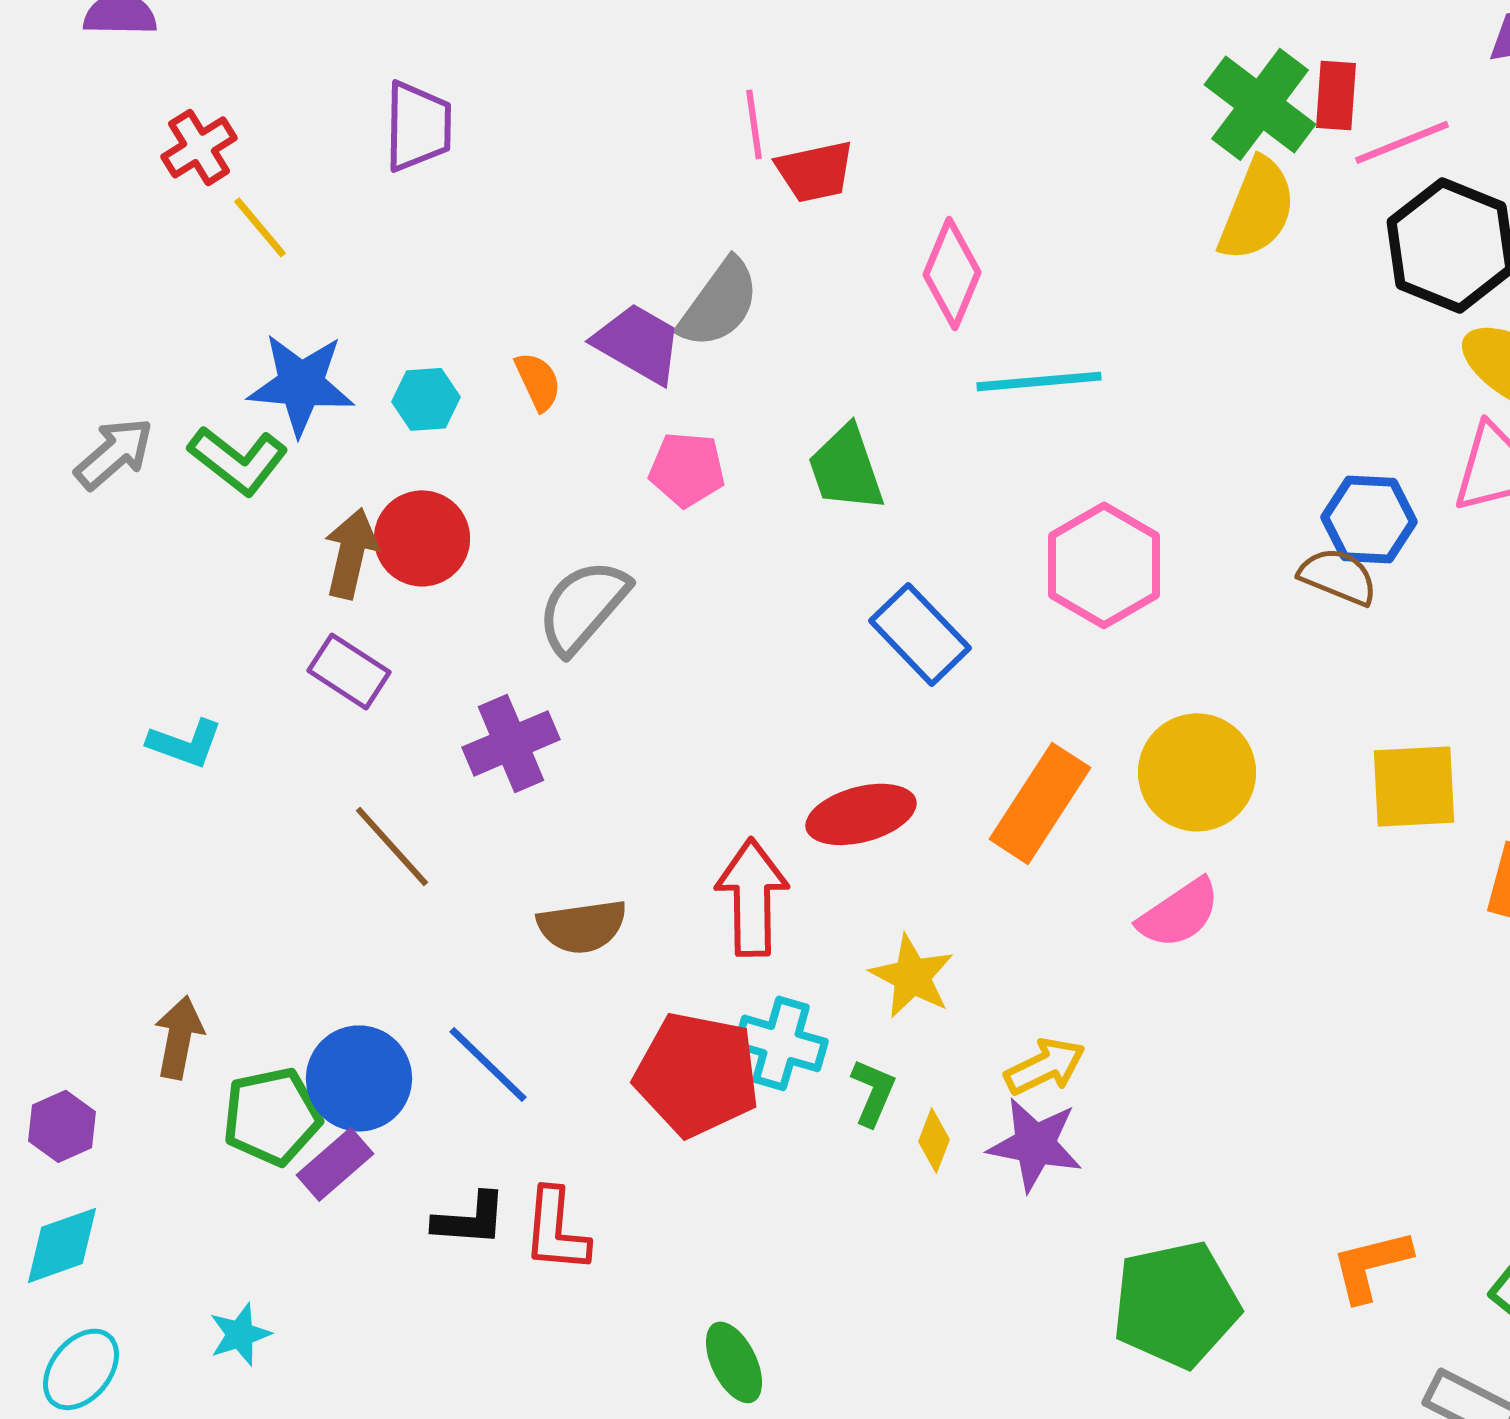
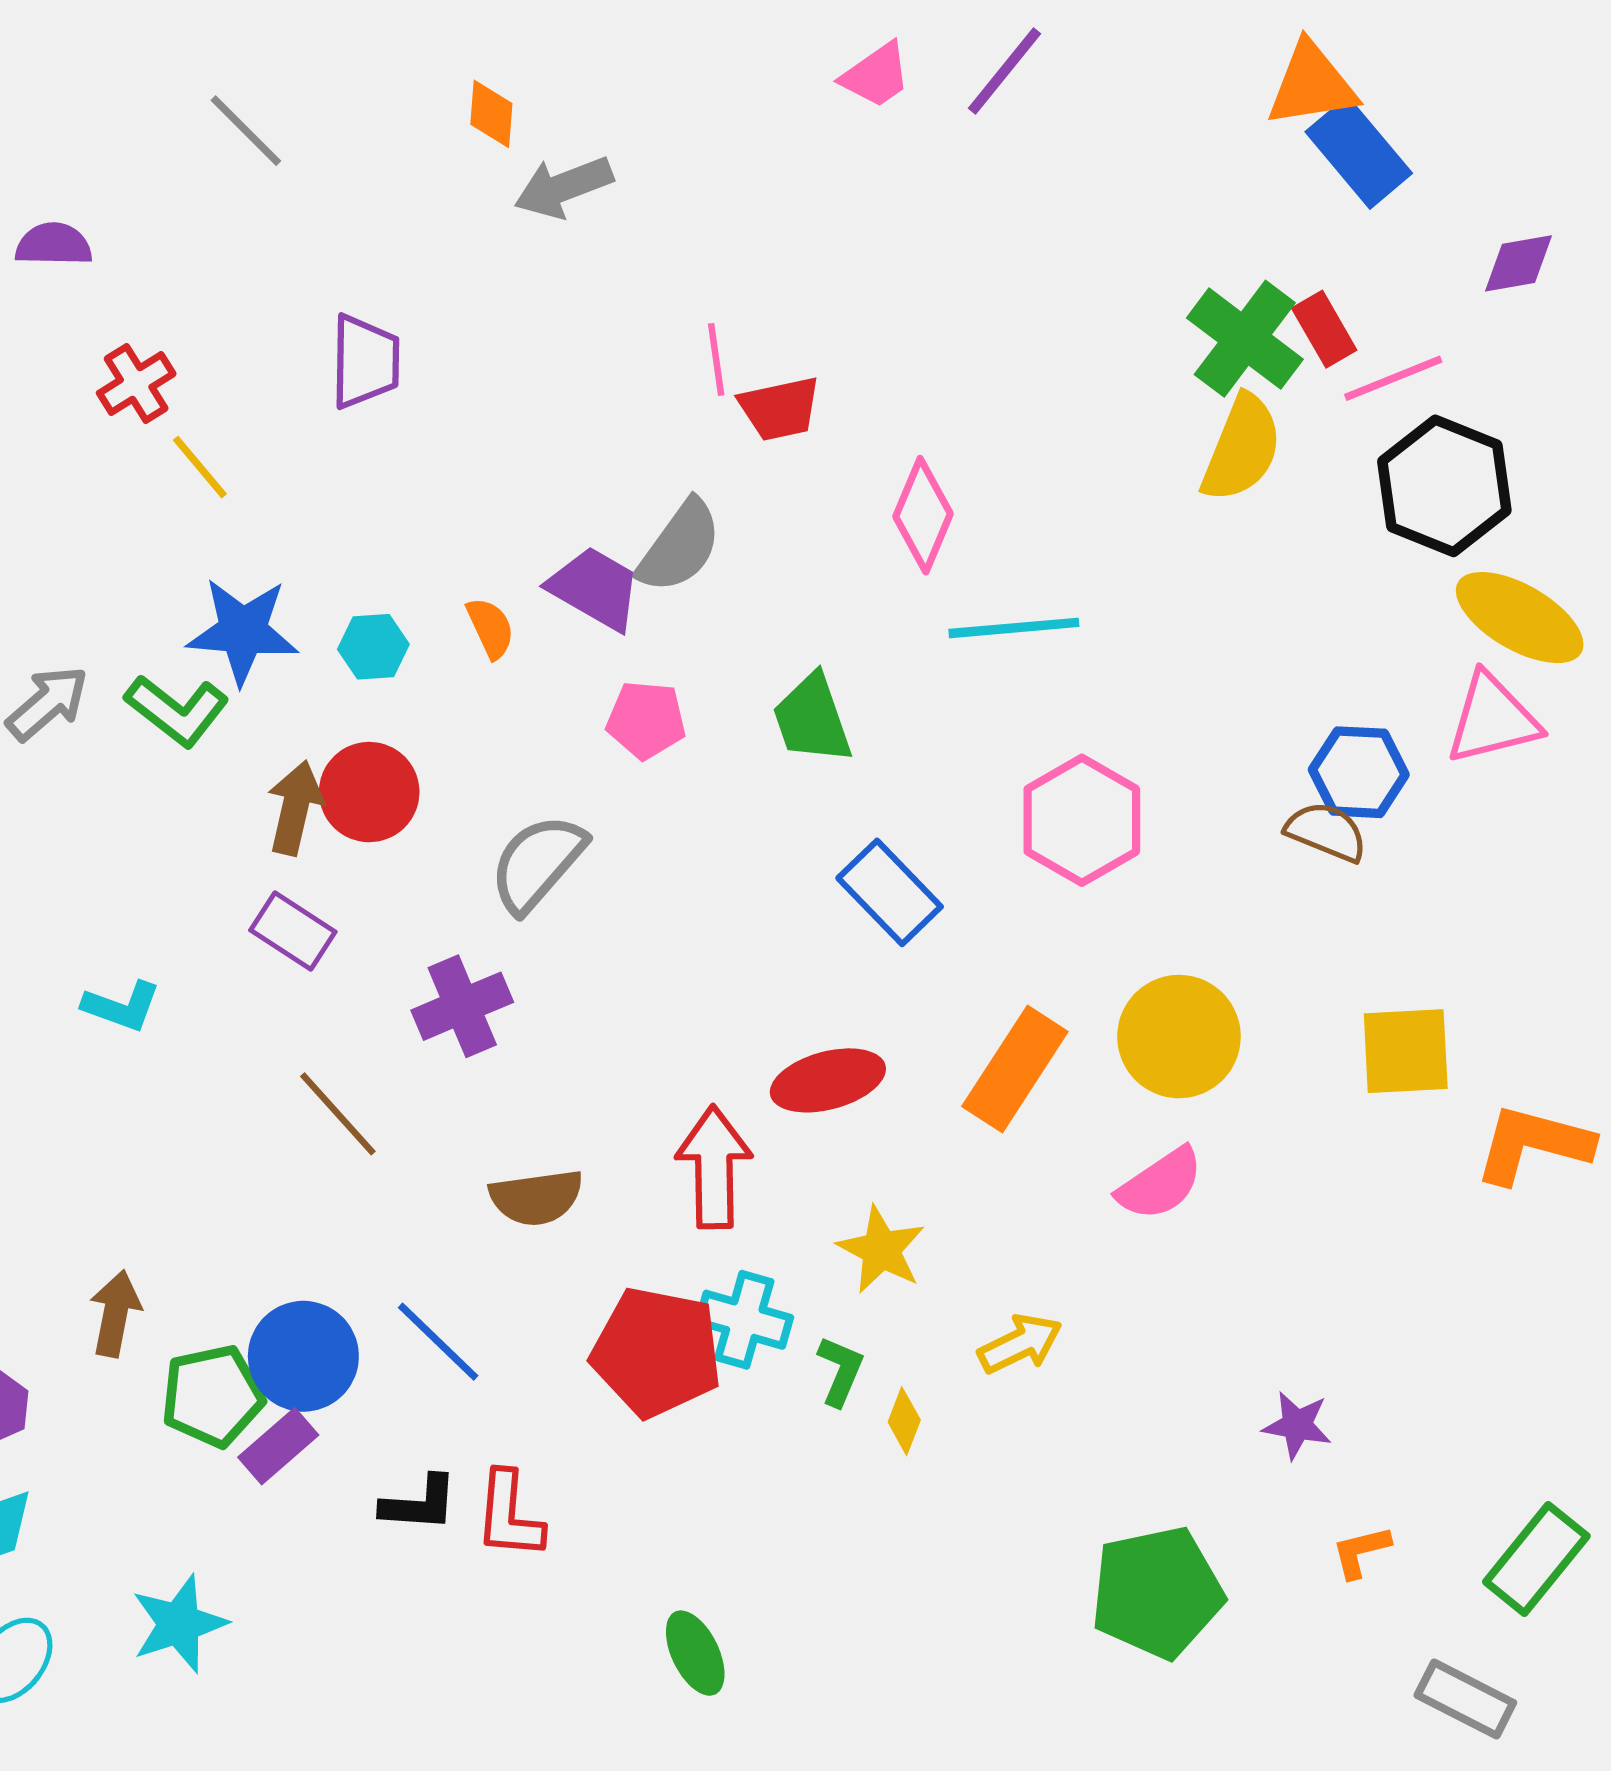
red rectangle: (1336, 95) -> (1324, 329), turned -34
purple star: (1035, 1144) -> (1297, 1425), moved, size x0.7
orange L-shape: (1371, 1265) -> (1361, 1552), size x0.7
cyan star: (240, 1334) -> (179, 1624), size x1.5

